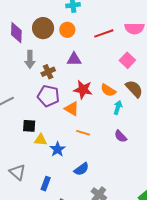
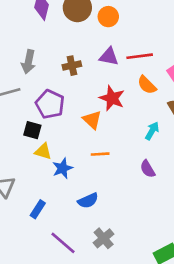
red line: (104, 33) -> (140, 56), moved
gray arrow: (30, 59) -> (28, 62), moved
orange semicircle: (108, 90) -> (147, 85), moved
purple pentagon: (48, 96) -> (50, 104), moved
orange line: (83, 133) -> (100, 154), turned -32

